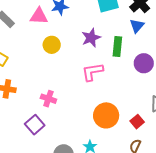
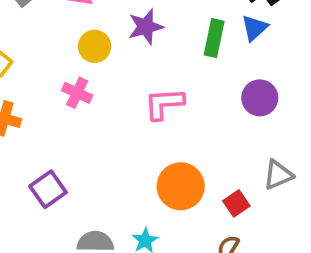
purple star: (91, 38) -> (146, 27), moved
green rectangle: (117, 46) -> (214, 38), moved
pink cross: (48, 99) -> (77, 93), moved

